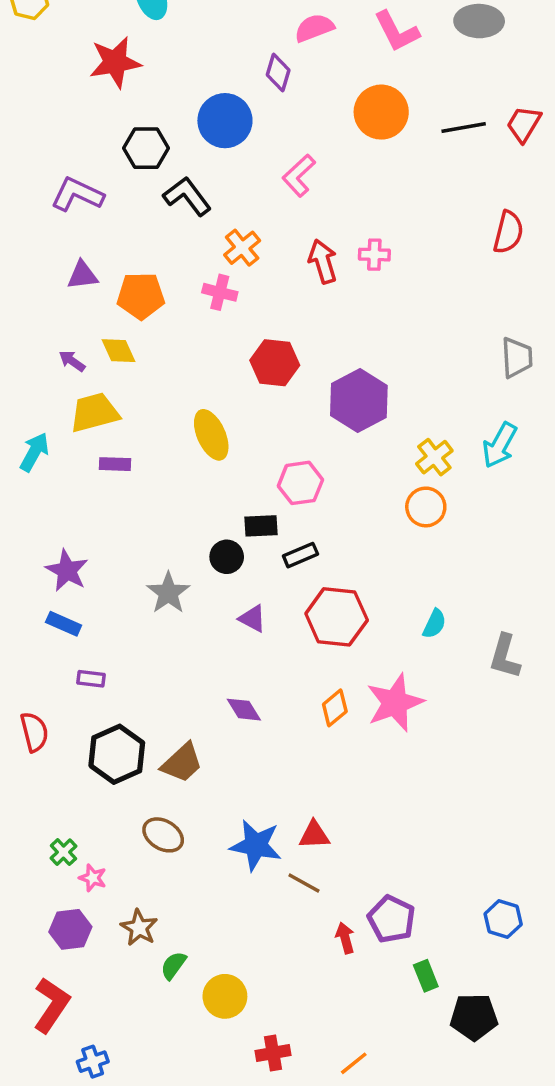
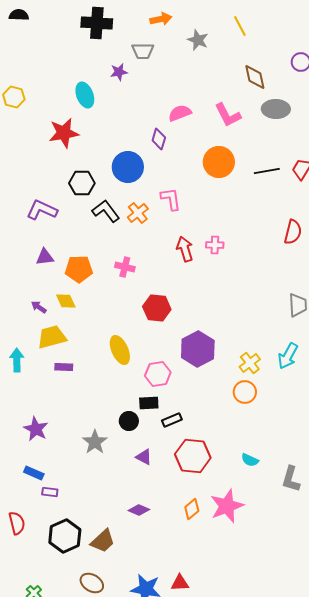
pink L-shape: (299, 176) -> (171, 199), turned 125
orange cross: (242, 248) -> (138, 213), moved
purple hexagon: (359, 401) -> (198, 349), moved
cyan arrow: (34, 452) -> (17, 360), turned -30
pink hexagon: (300, 483) -> (158, 374), moved
blue rectangle: (64, 624) -> (34, 473), moved
cyan semicircle: (434, 624) -> (250, 460), turned 90
purple diamond: (244, 710) -> (139, 510), turned -35

